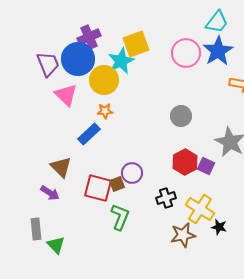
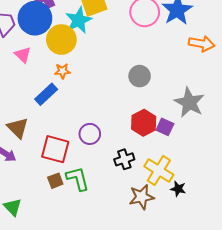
pink triangle: (66, 95) -> (23, 55), size x0.7
brown square: (117, 184) -> (55, 181), moved
green L-shape: (120, 217) -> (78, 179), turned -36

